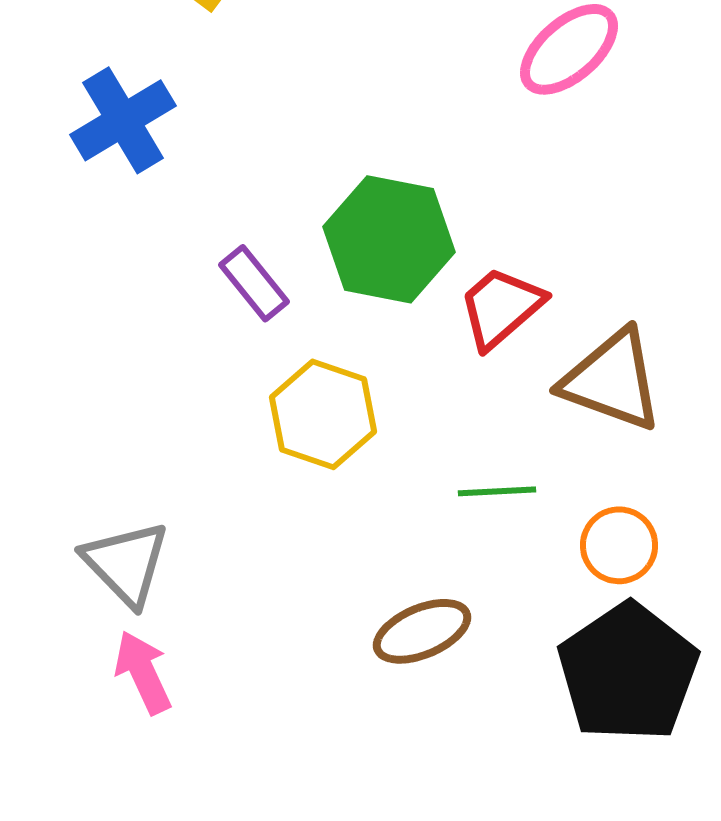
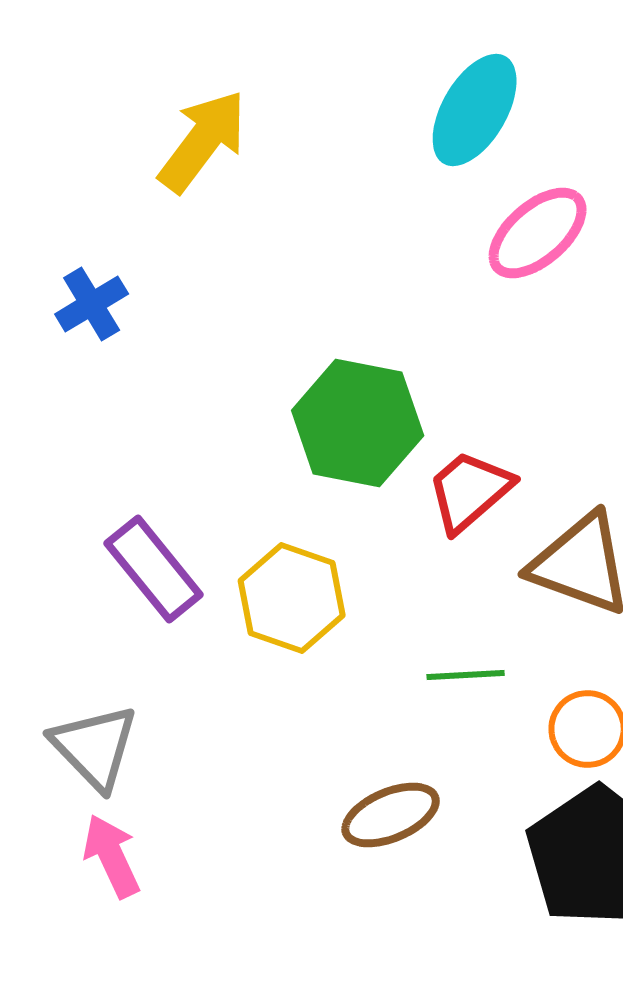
blue cross: (123, 120) -> (92, 304), size x0.7
purple rectangle: (254, 283) -> (154, 569), moved, size x1.4

